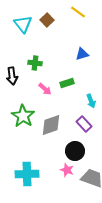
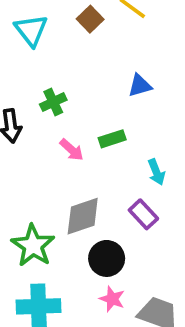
brown square: (47, 20) -> (90, 19), moved
green cross: (35, 63) -> (53, 102), turned -32
green star: (23, 116) -> (33, 246), moved
black circle: (75, 151) -> (107, 258), moved

